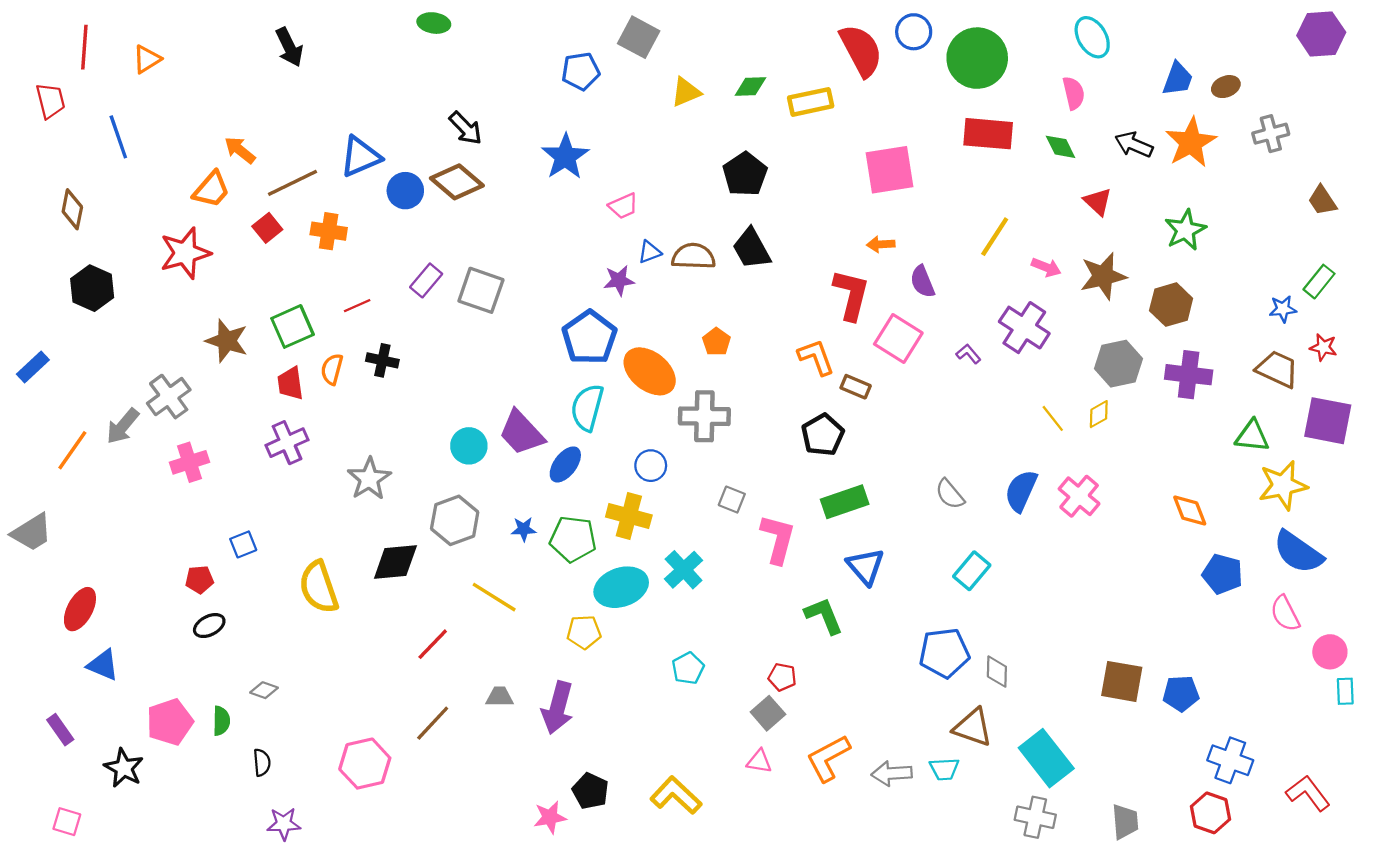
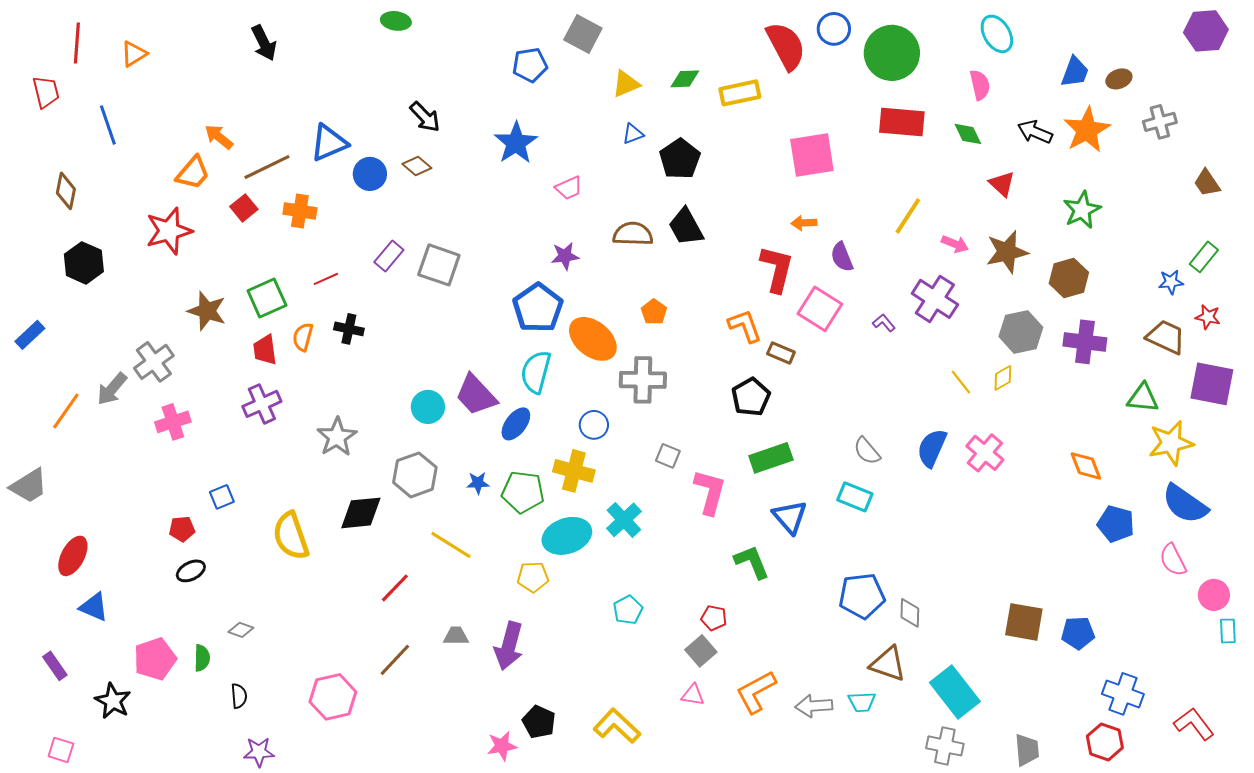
brown diamond: (457, 182) -> (417, 166), size x0.6
blue triangle: (650, 252) -> (633, 134), moved
cyan rectangle: (972, 571) -> (855, 497), moved, turned 72

